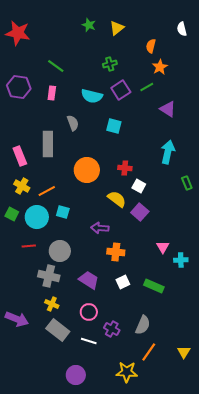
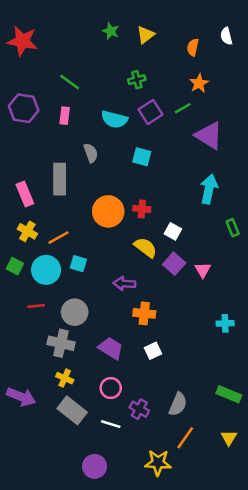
orange semicircle: (151, 46) -> (193, 47), moved
purple triangle: (168, 109) -> (209, 136), size x1.4
red cross: (125, 168) -> (142, 209), moved
pink triangle: (163, 247) -> (203, 270), moved
green rectangle: (154, 286) -> (229, 394), moved

